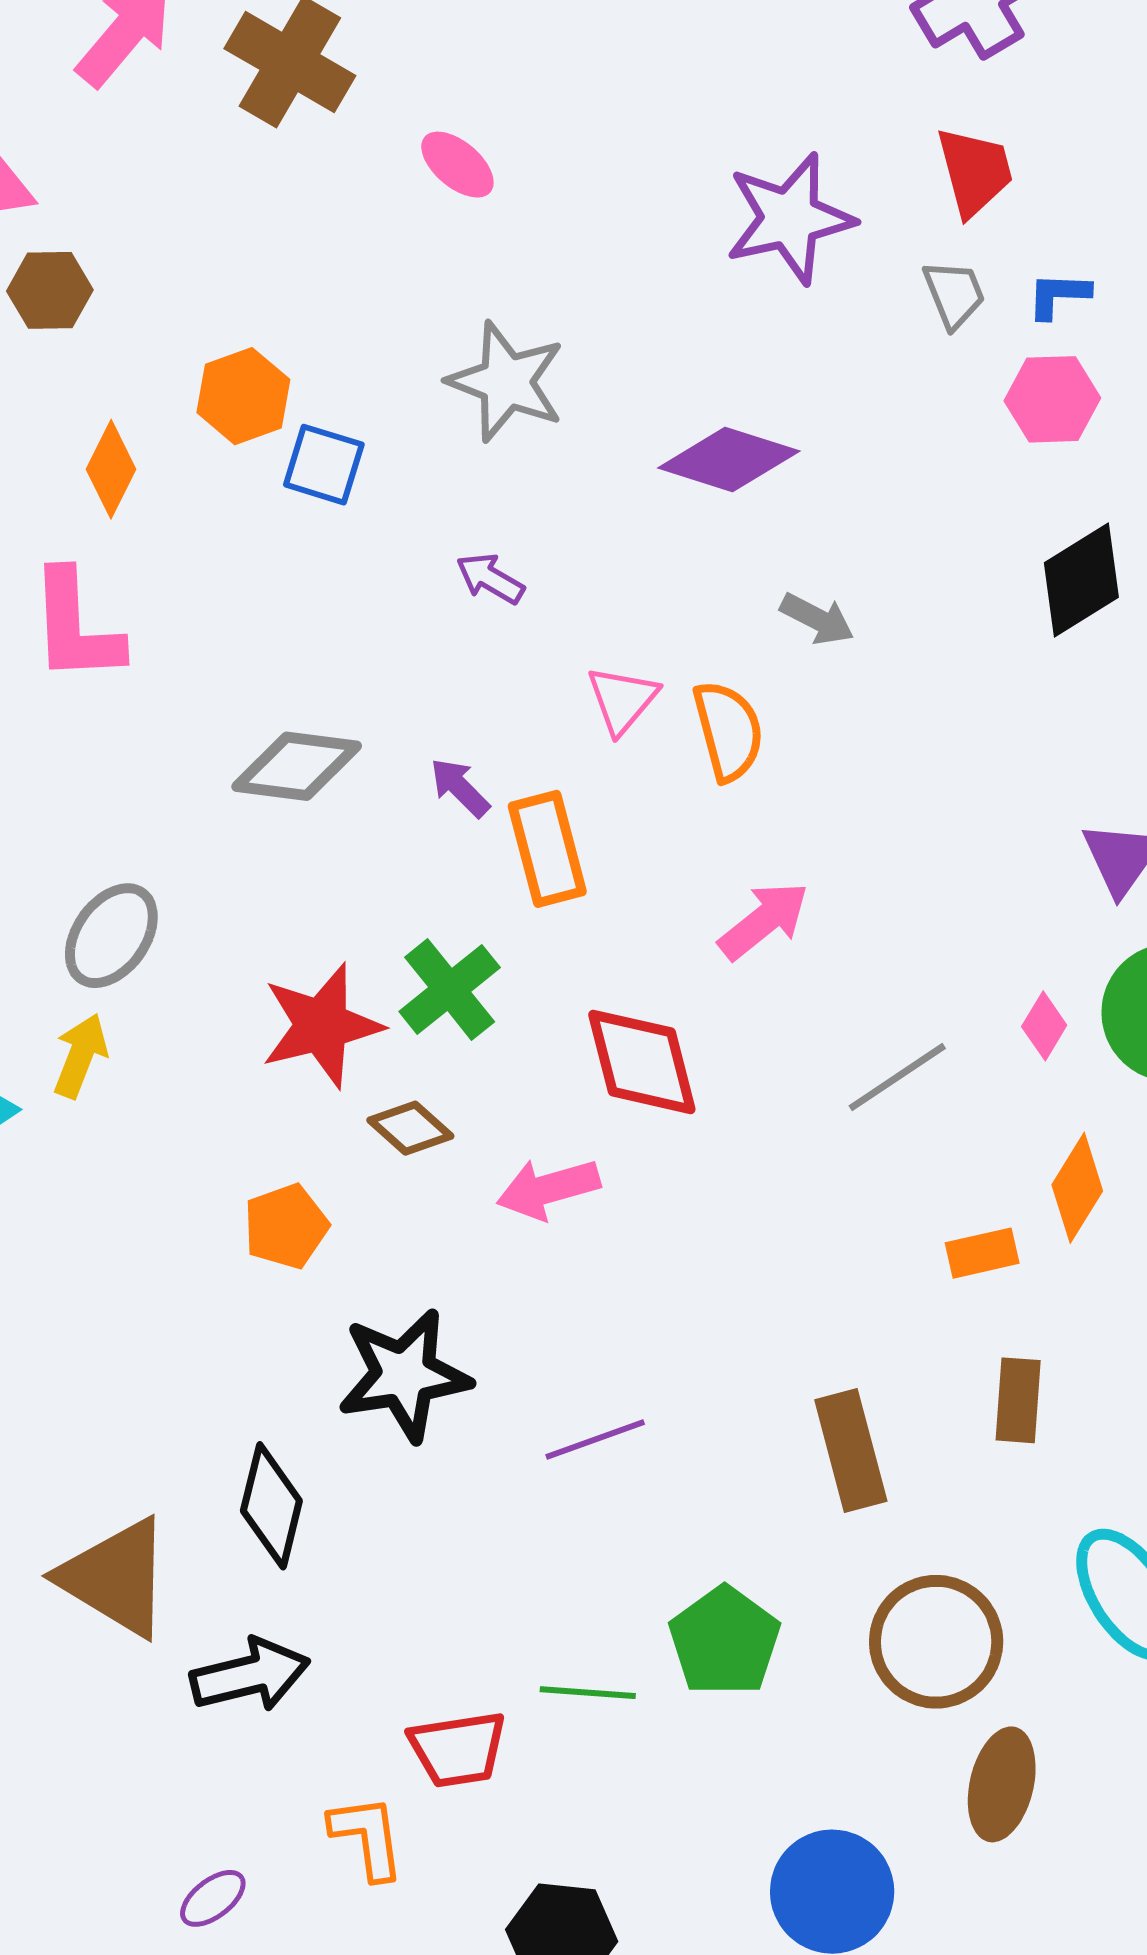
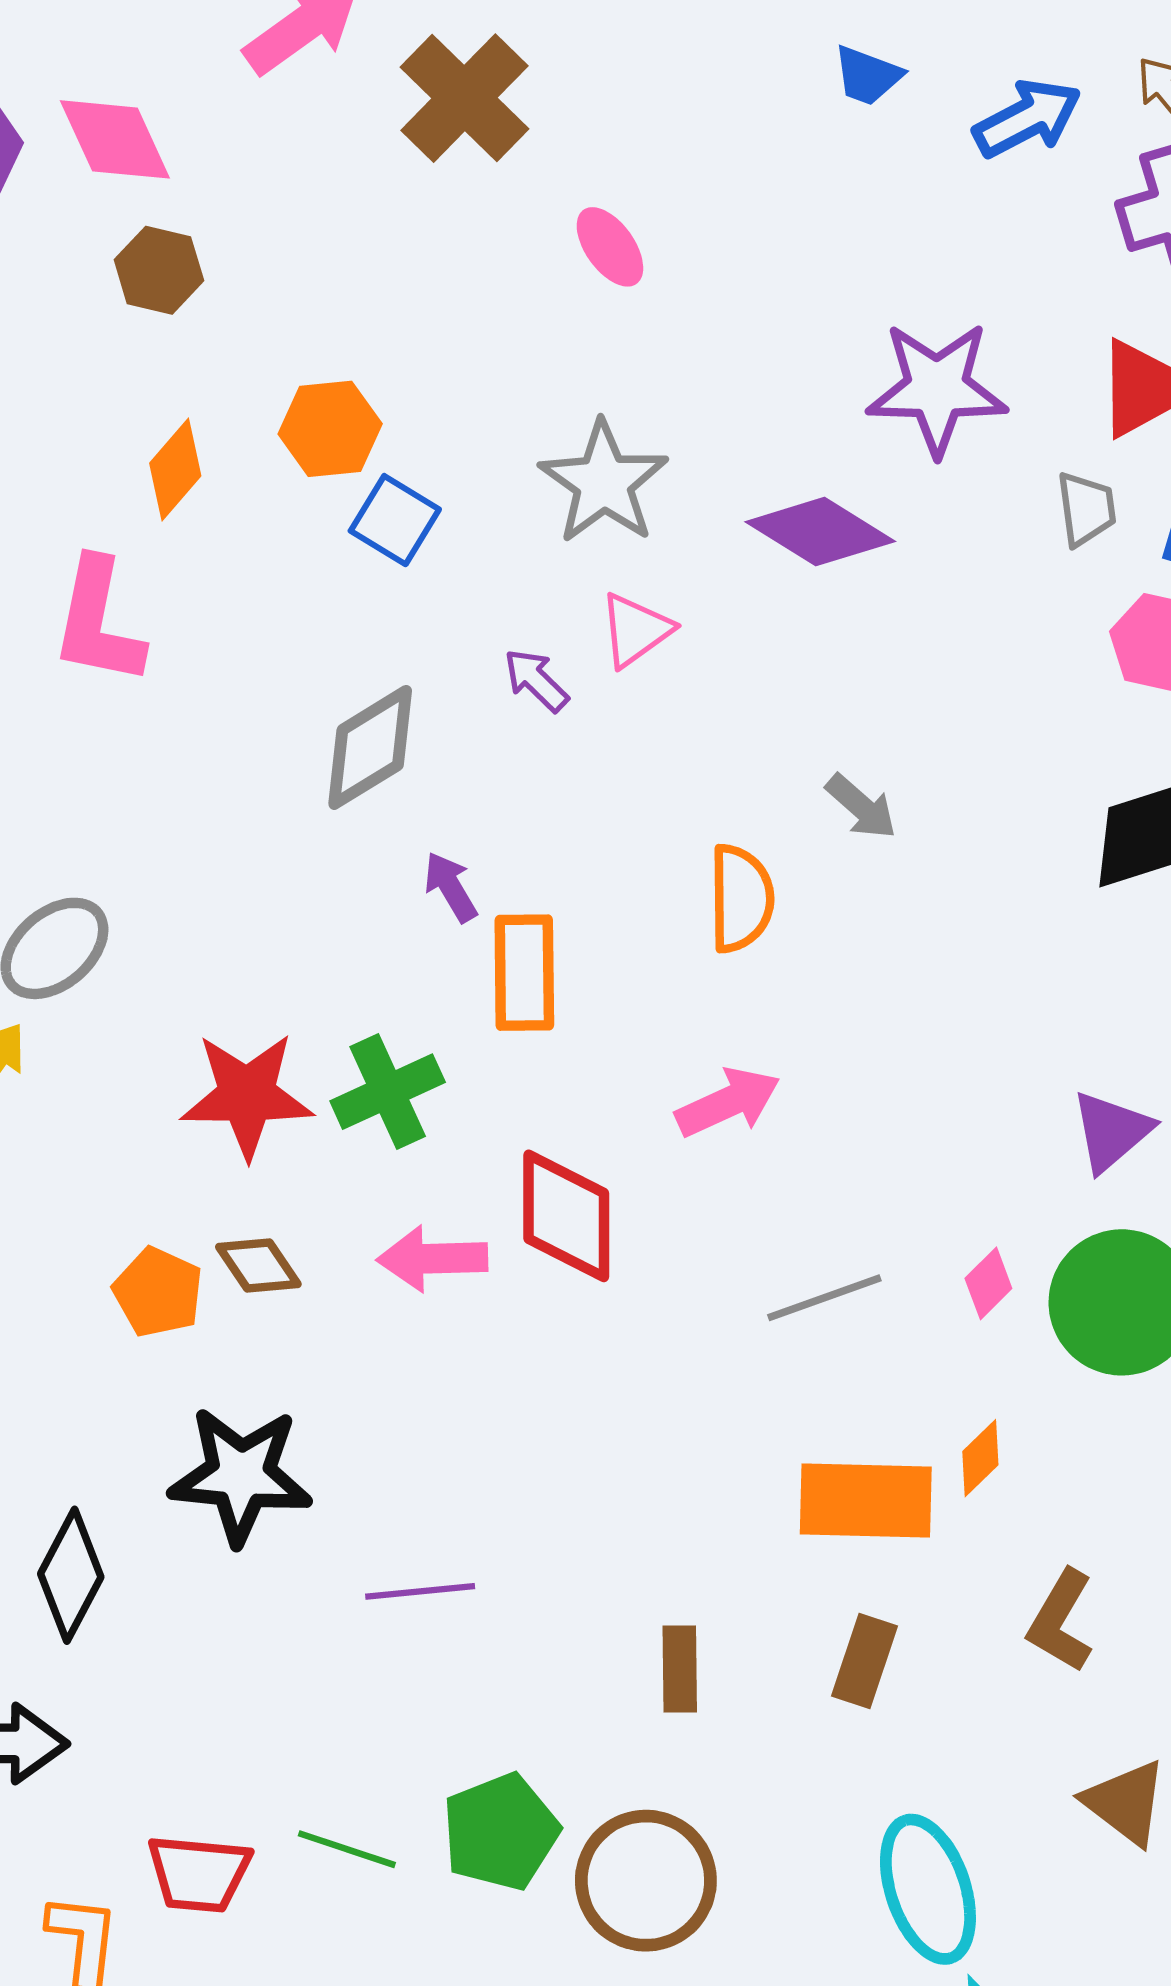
purple diamond: (729, 460) -> (820, 532), moved
pink triangle: (622, 700) -> (635, 630), moved
gray diamond: (297, 766) -> (370, 747), moved, turned -53
brown diamond: (410, 1128) -> (258, 1265), moved
orange diamond: (1077, 1188) -> (980, 1458), size x0.7
pink arrow: (548, 1189) -> (432, 1259), moved
orange pentagon: (286, 1226) -> (158, 1292), turned 30
orange rectangle: (982, 1253) -> (866, 1500), size x1.8
brown rectangle: (851, 1451) -> (680, 1669), size x0.7
brown circle: (936, 1642) -> (646, 1881), moved

